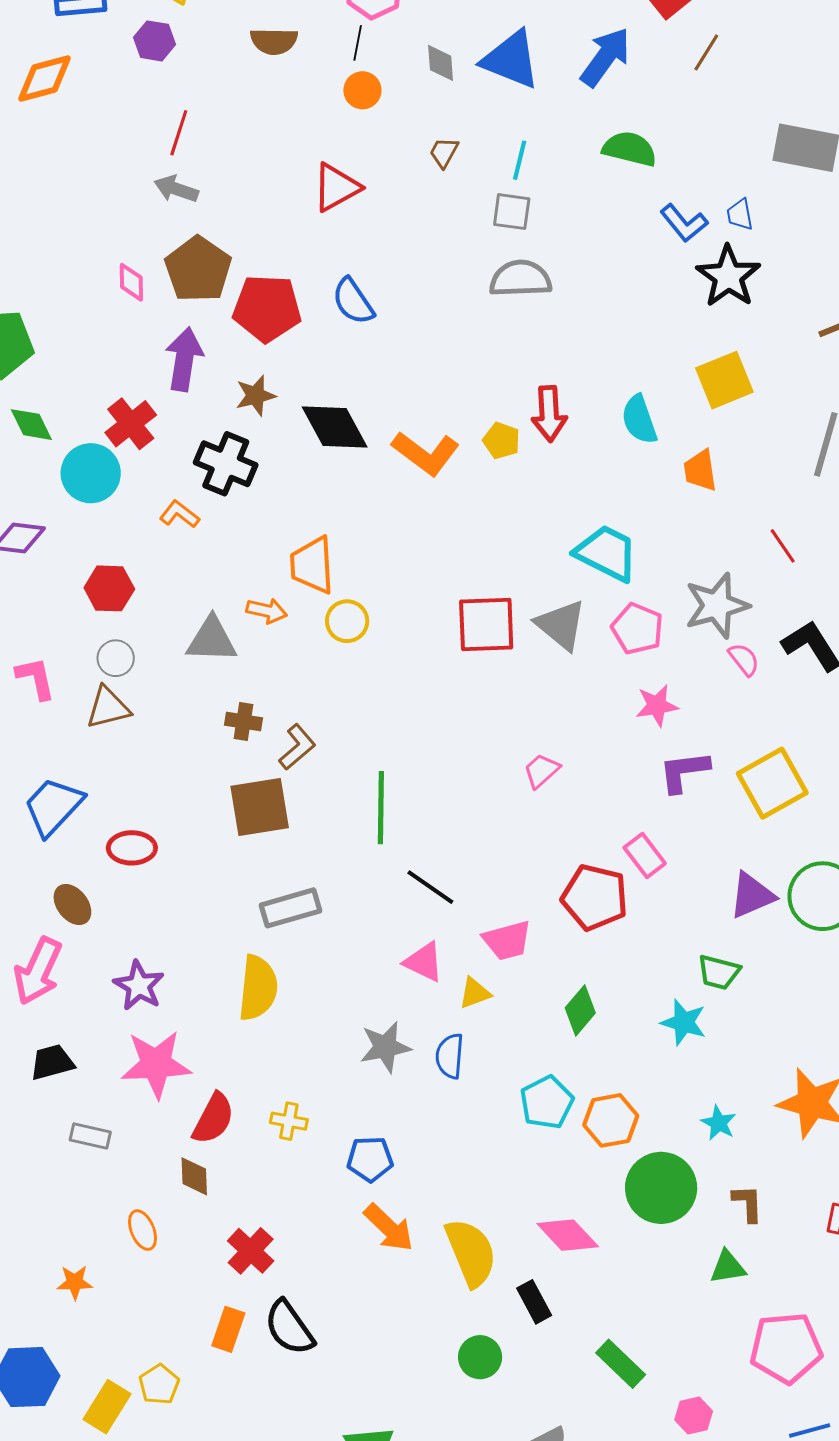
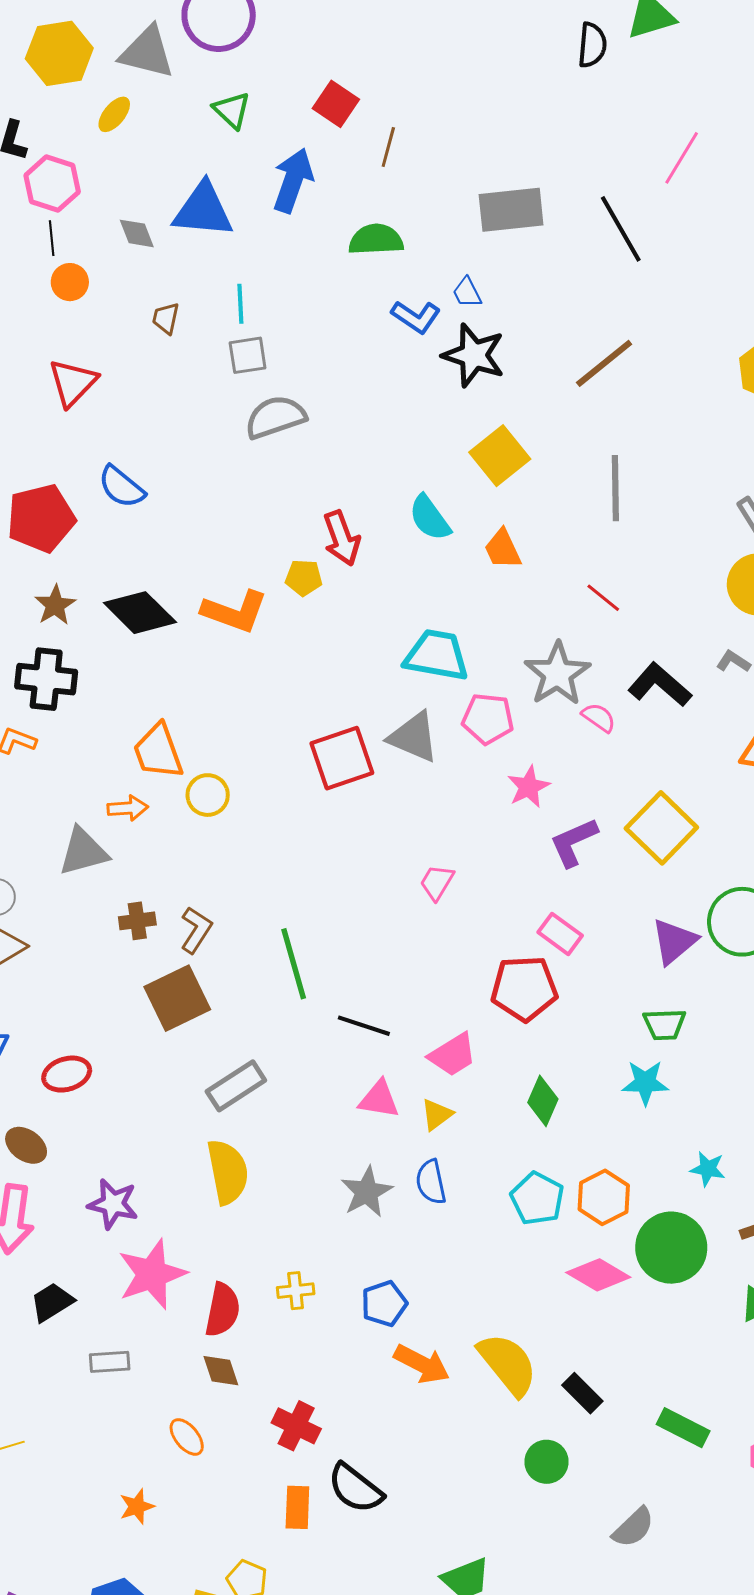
green semicircle: (630, 149) -> (376, 240), moved
pink diamond: (568, 1235) -> (598, 1275), moved

